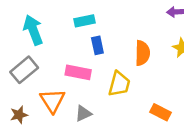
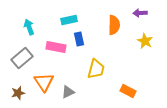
cyan arrow: (33, 30) -> (29, 27), size x0.7
orange semicircle: (142, 53) -> (114, 25), moved
pink rectangle: (78, 72) -> (56, 47), moved

